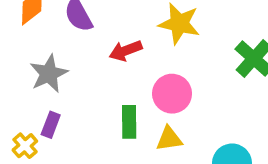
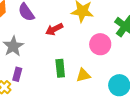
pink circle: (172, 94) -> (100, 44), moved

